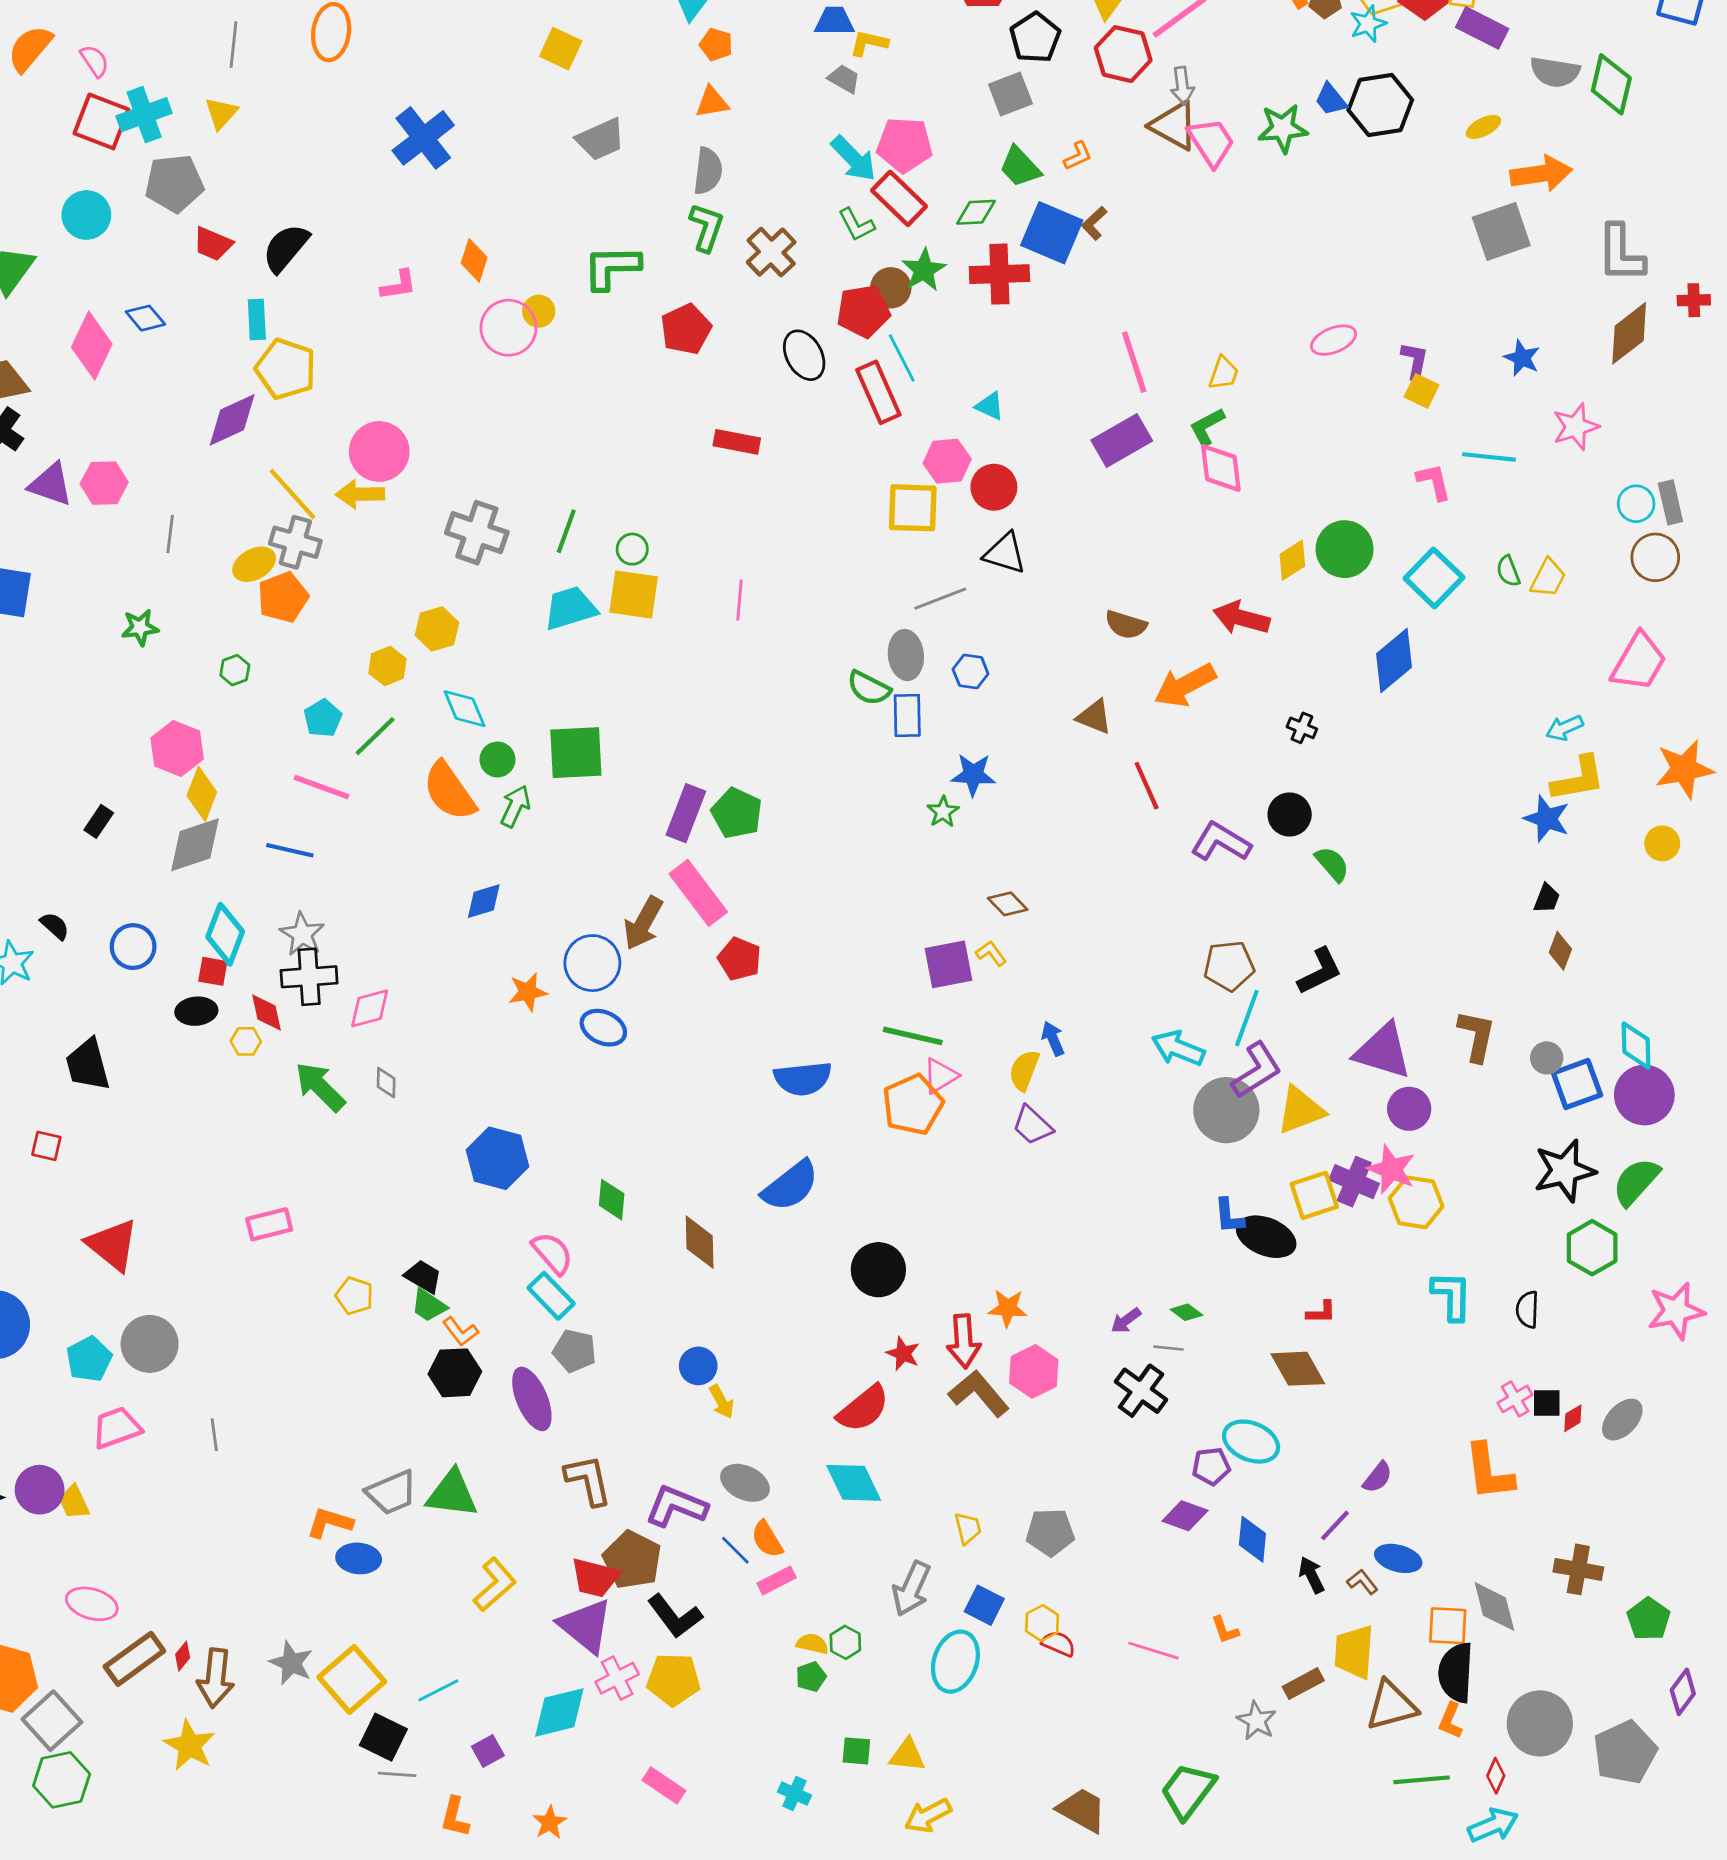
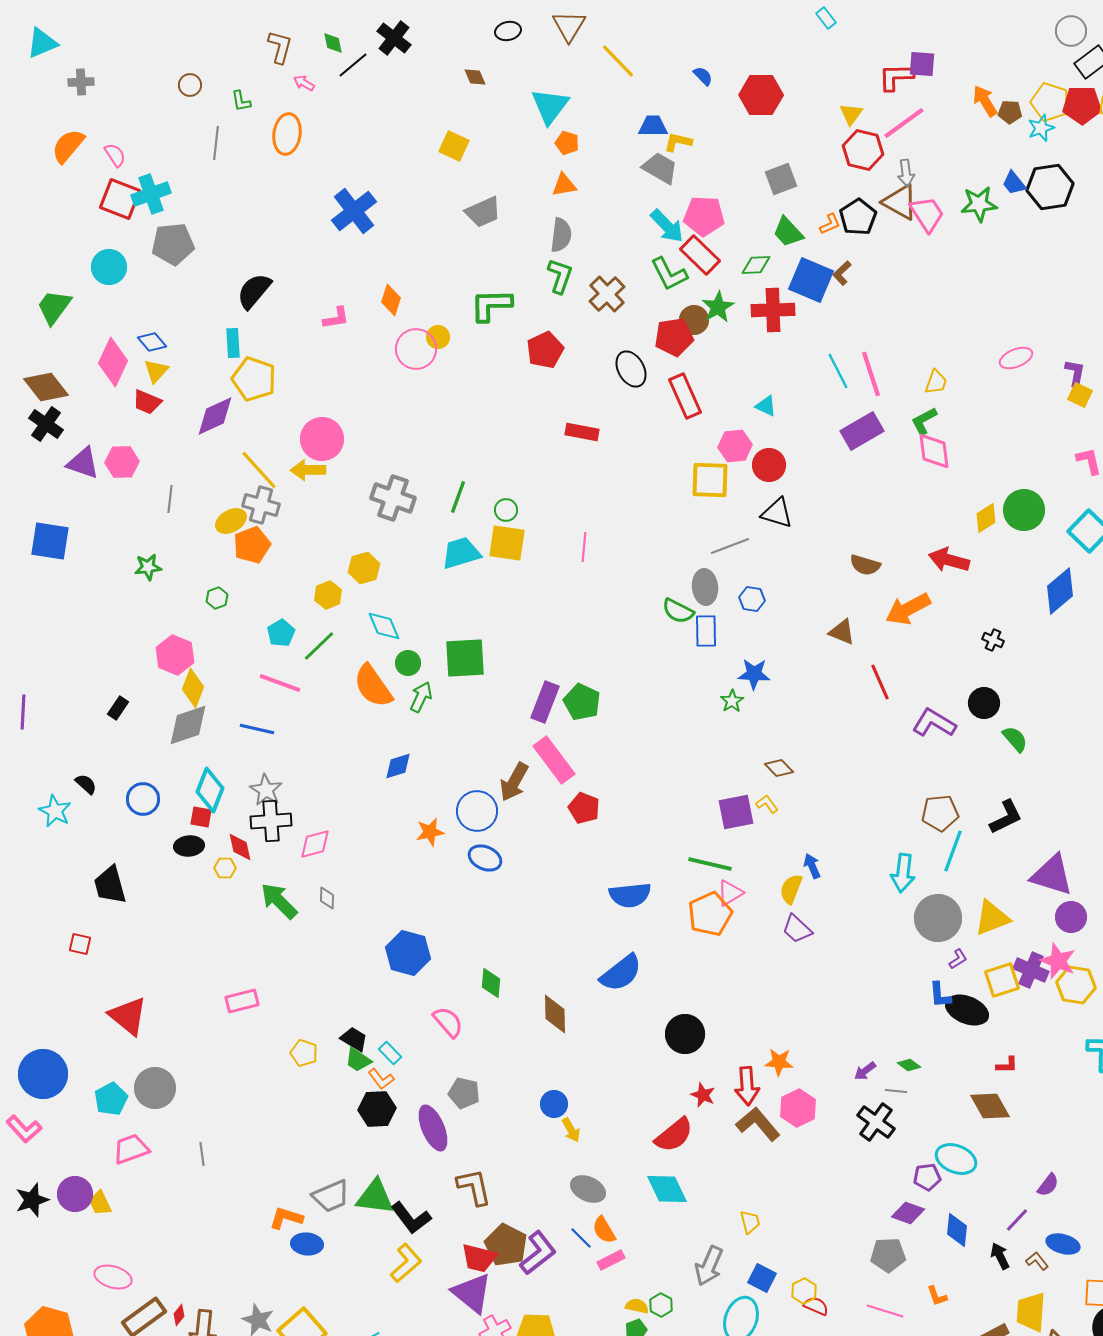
black pentagon: (1035, 38) -> (858, 217), moved
gray trapezoid: (844, 79) -> (660, 168), size x1.5
yellow triangle: (221, 113) -> (156, 371), moved
green L-shape: (856, 225) -> (669, 274), size x1.4
red trapezoid: (213, 244) -> (147, 402), moved
cyan line: (902, 358) -> (838, 371), moved
cyan arrow: (1178, 1048) -> (903, 873), turned -105
purple L-shape: (1257, 1070) -> (958, 959), moved, size x0.5
cyan rectangle: (551, 1296) -> (390, 1053), moved, size x0.7
purple L-shape: (676, 1506) -> (538, 1253), moved, turned 120
gray pentagon: (1050, 1532) -> (888, 1255), moved
black L-shape: (675, 1616) -> (411, 1218), moved

